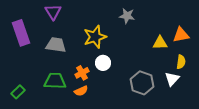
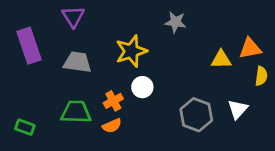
yellow semicircle: (181, 62) -> (261, 76), moved
green rectangle: (18, 92) -> (25, 127), turned 64

